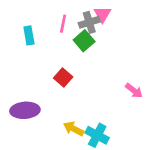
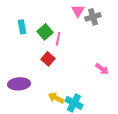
gray cross: (89, 22) -> (93, 17), moved
pink line: (63, 24) -> (58, 39), moved
green square: (84, 41) -> (45, 32), moved

